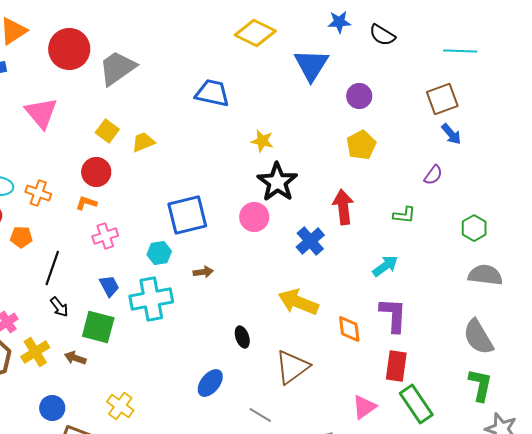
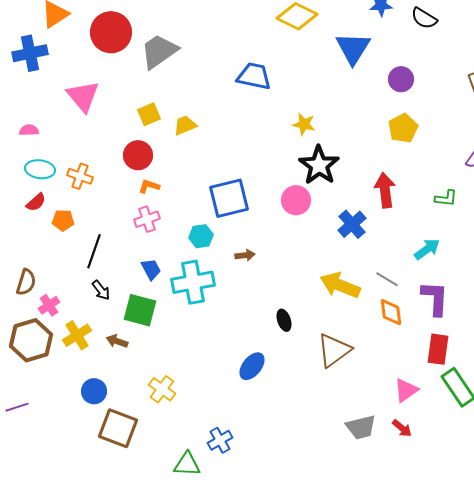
yellow square: (107, 131) -> (149, 114), turned 30
orange L-shape: (86, 203) -> (149, 186), moved
gray line: (260, 415) -> (387, 279), moved

